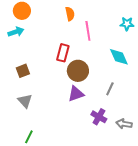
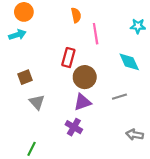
gray line: (110, 89) -> (119, 97), turned 48
gray triangle: (25, 101) -> (37, 102), moved
purple cross: (99, 117) -> (74, 127), moved

